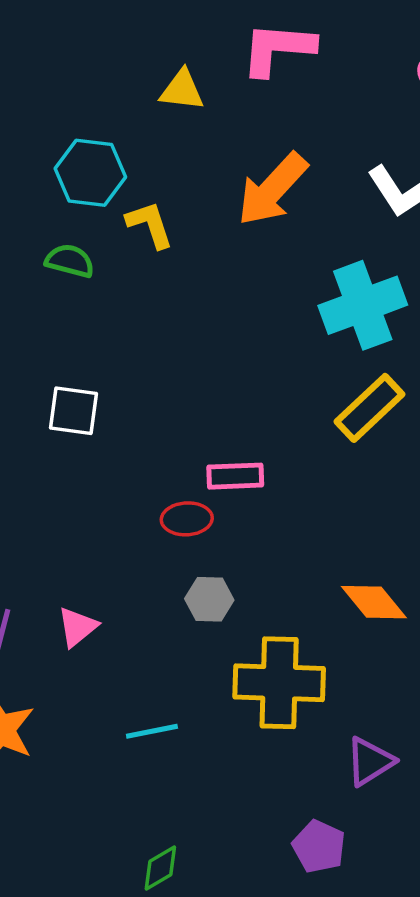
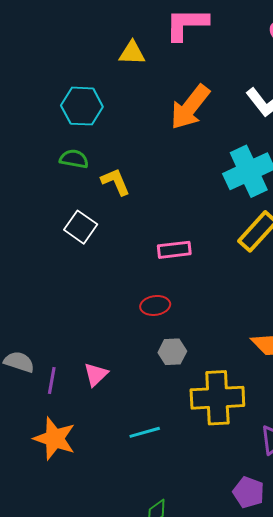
yellow L-shape: (150, 225) -> (116, 182), moved
white square: (73, 411) -> (81, 227), moved, turned 32
pink rectangle: (235, 476) -> (174, 250), moved

